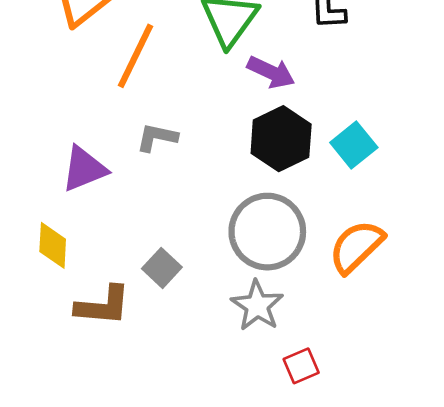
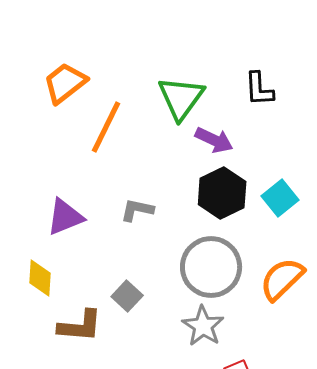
gray L-shape: (157, 137) -> (137, 210), moved

